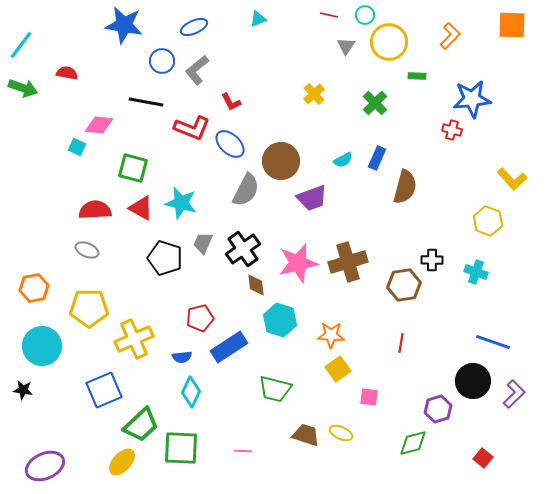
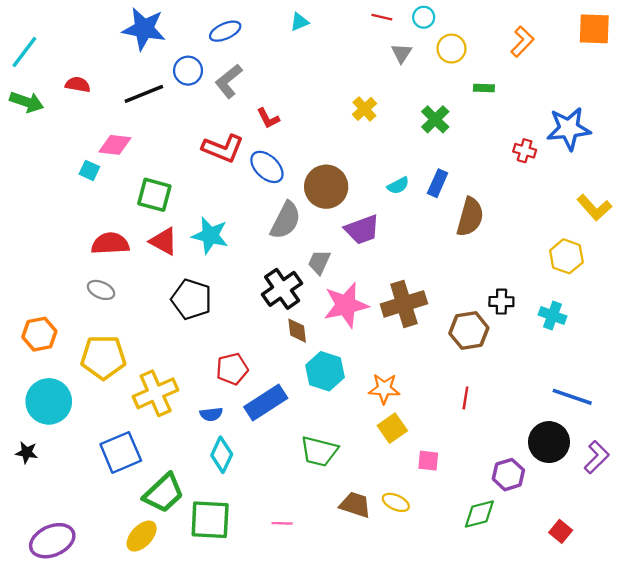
yellow circle: (389, 42) -> (451, 49), size x0.7
blue star: (472, 99) -> (569, 129), moved
black line: (146, 102) -> (144, 94), moved, turned -32
gray trapezoid: (203, 243) -> (319, 262), moved

